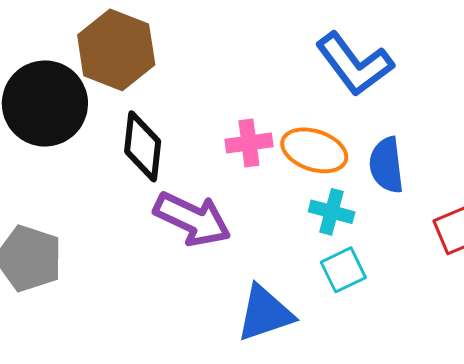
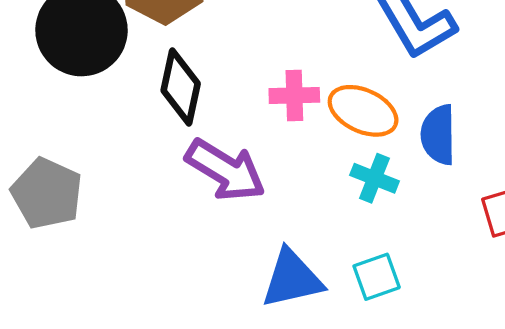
cyan square: (343, 270) -> (377, 277), moved

